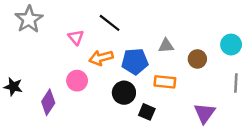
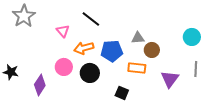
brown circle: (197, 59) -> (152, 50), moved
black circle: (124, 93) -> (90, 73), moved
purple triangle: (205, 113) -> (170, 79), moved

